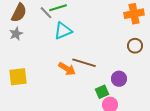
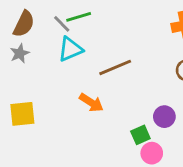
cyan triangle: (63, 31) -> (70, 49), moved
brown line: (84, 63) -> (115, 67), moved, turned -40

